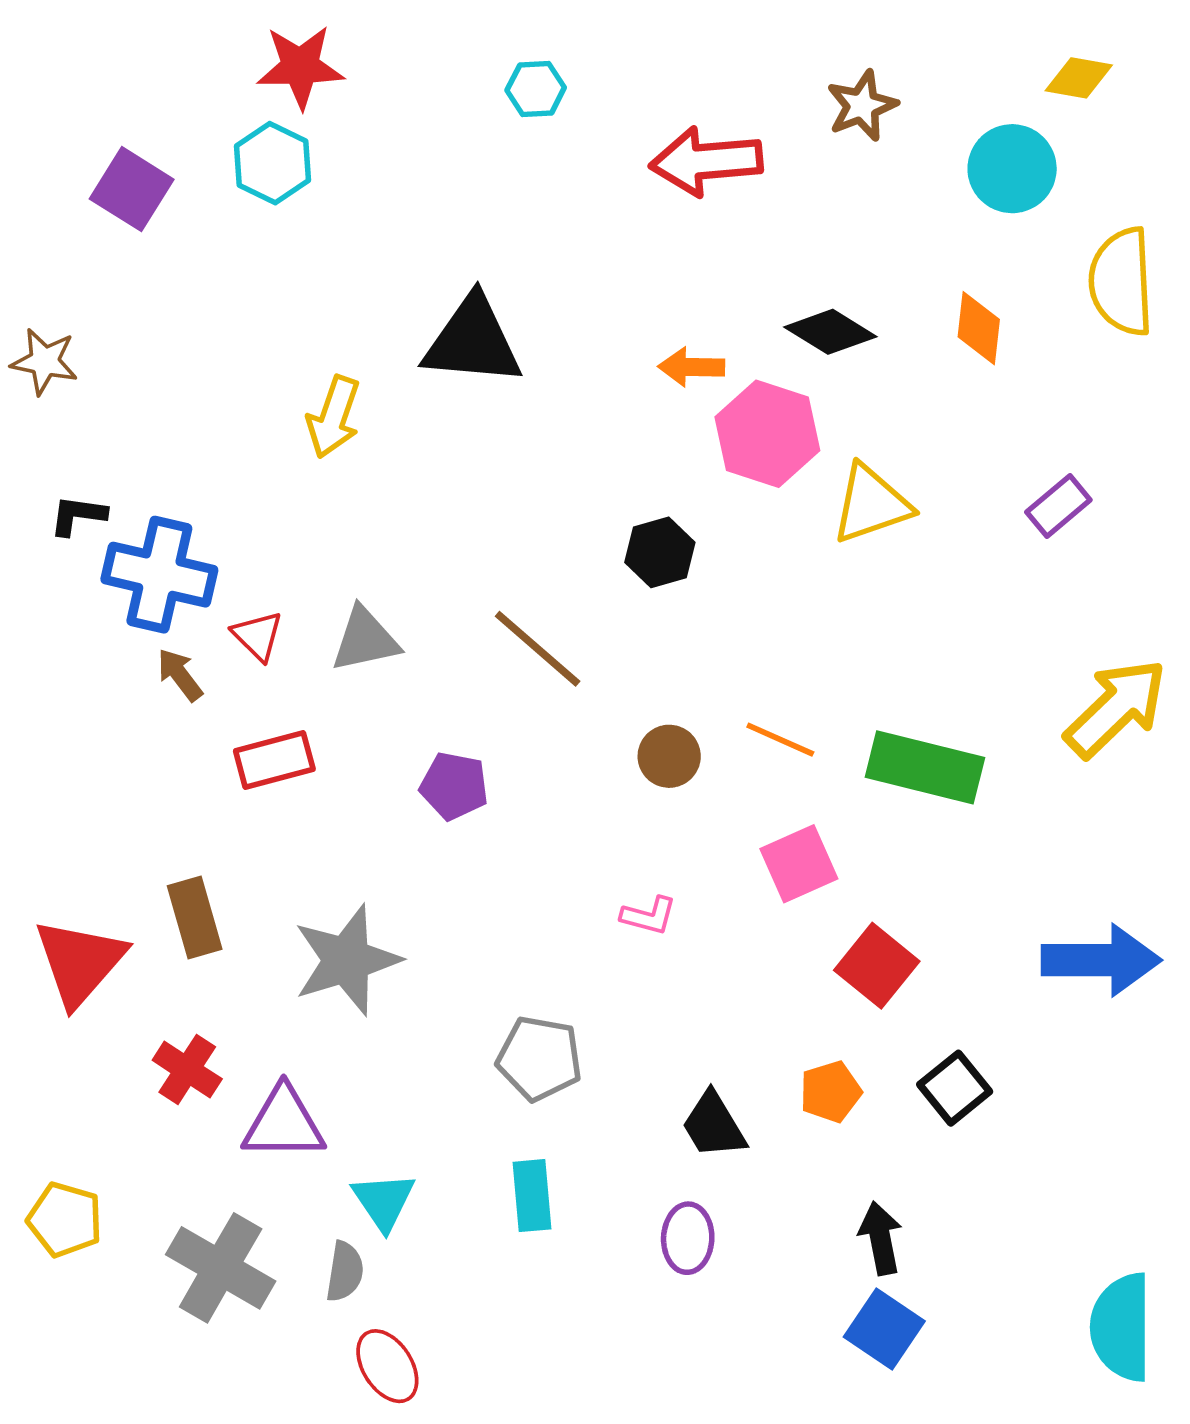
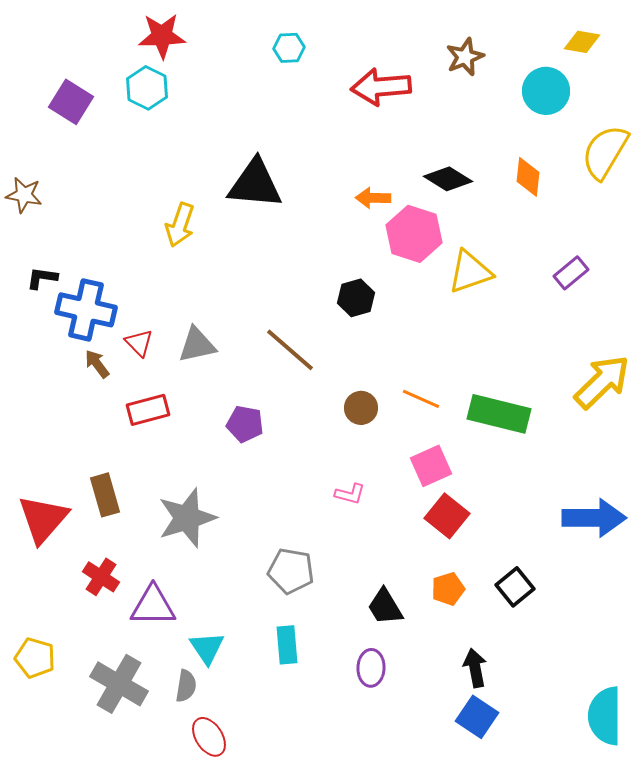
yellow semicircle: (1121, 282) -> (605, 152), turned 34
red square: (877, 966) -> (447, 516), moved

